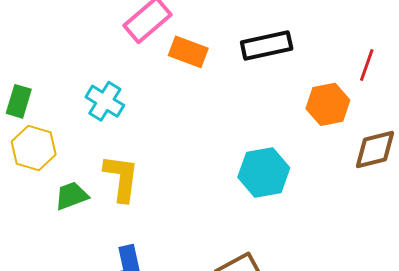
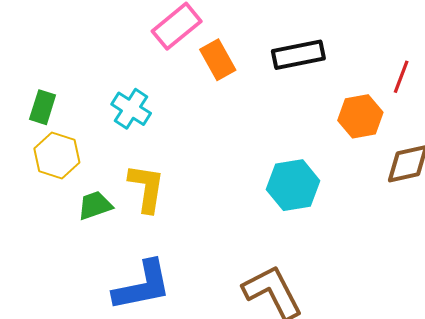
orange rectangle: (188, 52) -> (218, 60), turned 39

